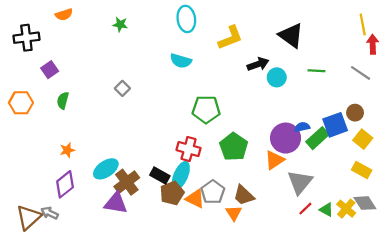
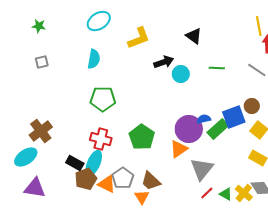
cyan ellipse: (186, 19) -> (99, 21), turned 65
black triangle: (291, 35) -> (194, 36), size x0.7
cyan semicircle: (181, 61) -> (94, 59), turned -96
gray square: (122, 88) -> (42, 62), moved, turned 32
green pentagon: (206, 109) -> (103, 99), moved
brown cross: (127, 182) -> (41, 131), moved

